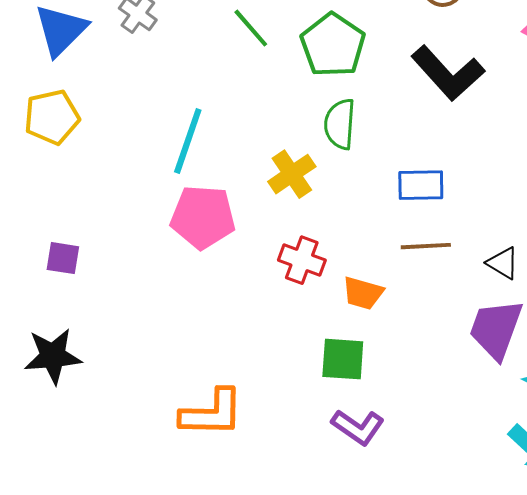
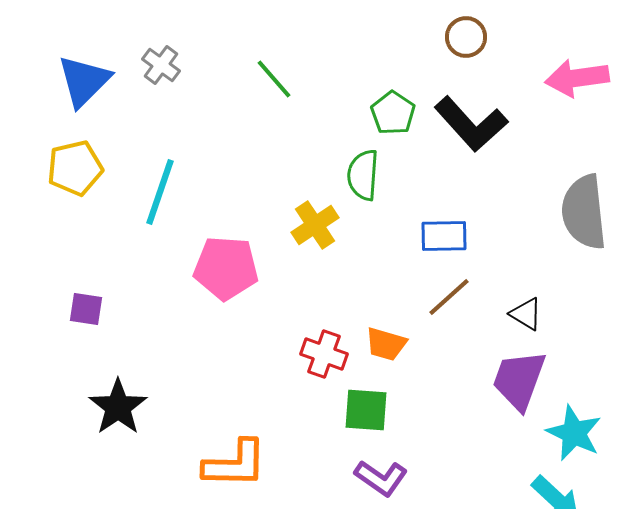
green pentagon: (333, 45) -> (393, 113), moved, size x0.7
cyan line: (188, 141) -> (160, 192), moved
brown line: (426, 246) -> (449, 297), turned -39
red cross: (302, 260) -> (324, 354), moved
black star: (53, 356) -> (118, 407), moved, turned -30

